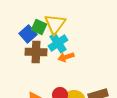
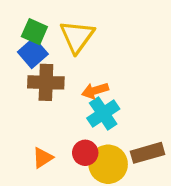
green square: (39, 27) -> (34, 32), moved
cyan cross: (58, 43) -> (103, 114), moved

